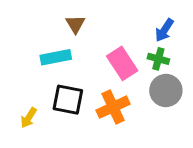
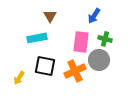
blue arrow: (164, 30) -> (94, 16), moved
pink rectangle: (122, 63) -> (81, 42), turned 40
gray circle: (166, 91) -> (99, 60), moved

